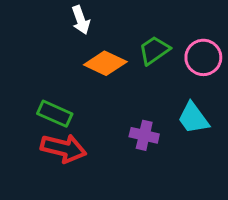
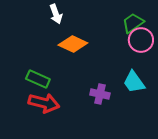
green trapezoid: (154, 50) -> (133, 23), moved

